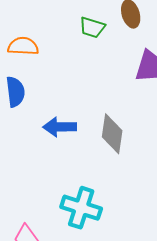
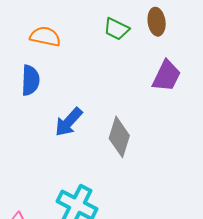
blue arrow: (60, 127) -> (69, 122), turned -56

